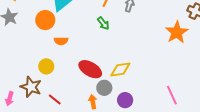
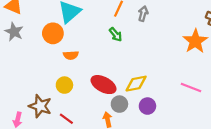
yellow circle: (46, 66) -> (64, 85), moved
pink line: (172, 95) -> (191, 87), moved, turned -42
purple circle: (125, 100) -> (147, 106), moved

